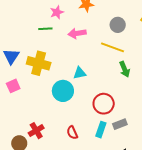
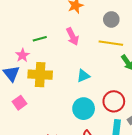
pink star: (57, 12) -> (22, 55), moved
pink arrow: (77, 33) -> (72, 36), turned -96
cyan circle: (63, 91) -> (84, 109), moved

